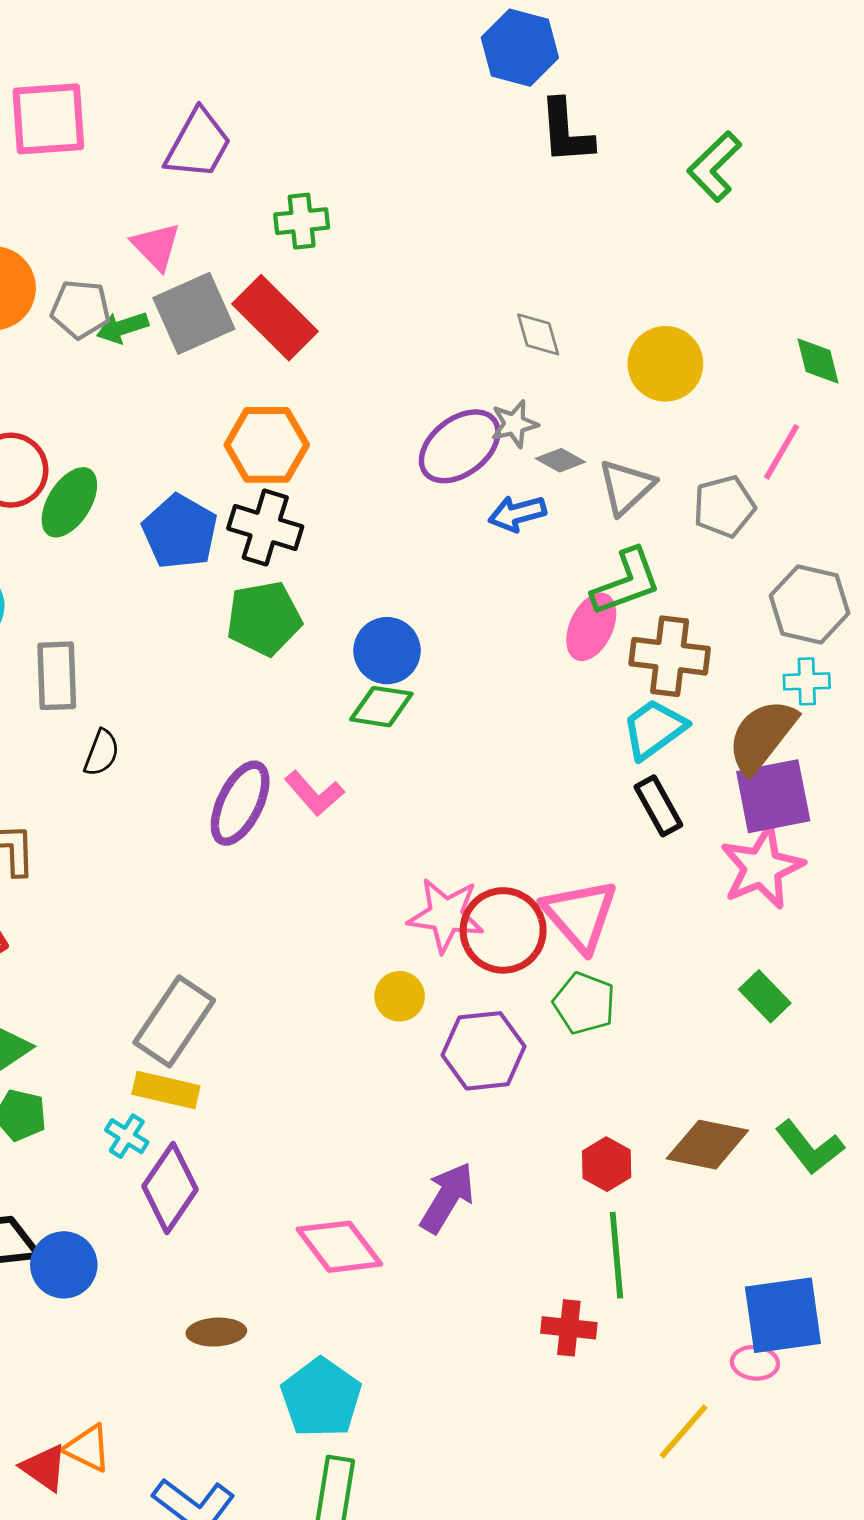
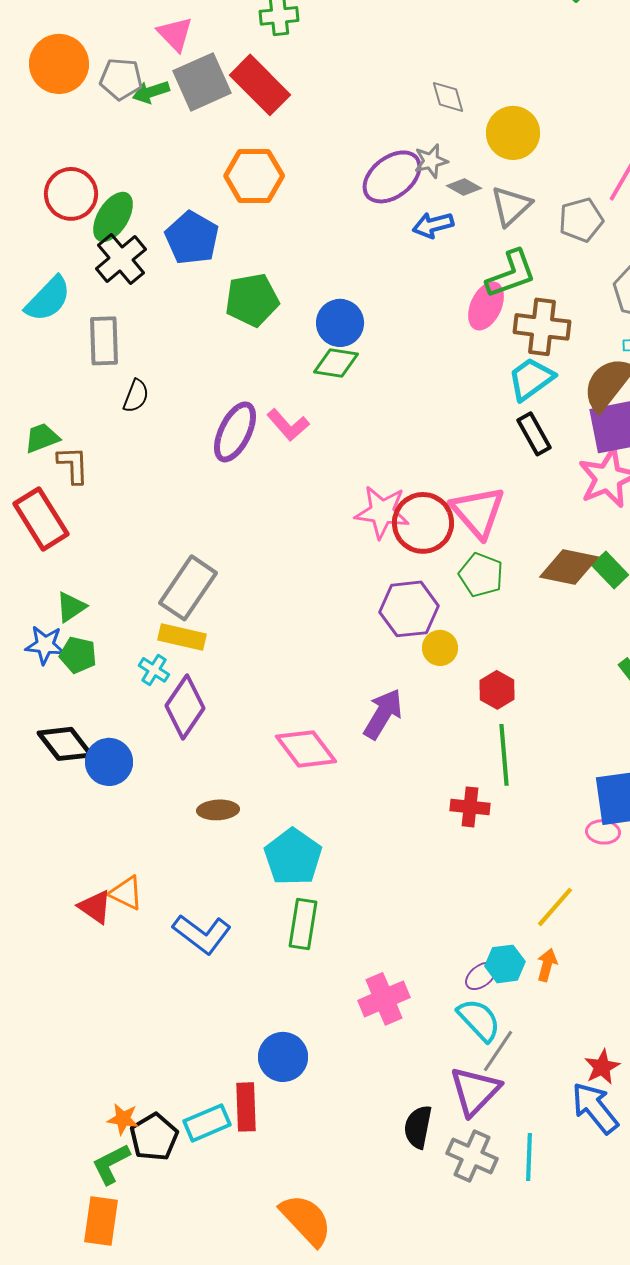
yellow circle: (665, 364) -> (513, 133), moved
black cross: (265, 527) -> (121, 259), moved, turned 33
yellow circle: (400, 996) -> (440, 648), moved
brown diamond: (707, 1145) -> (569, 567), moved
yellow line: (684, 1431) -> (555, 907), moved

